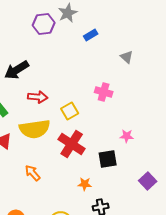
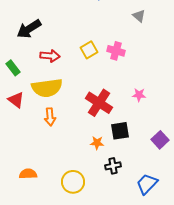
yellow square: (70, 111) -> (89, 50), moved
red cross: (72, 144) -> (99, 103), moved
black square: (108, 159) -> (120, 131), moved
orange arrow: (33, 173) -> (50, 117), moved, turned -144

